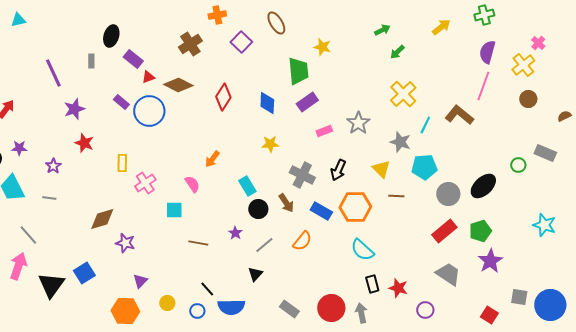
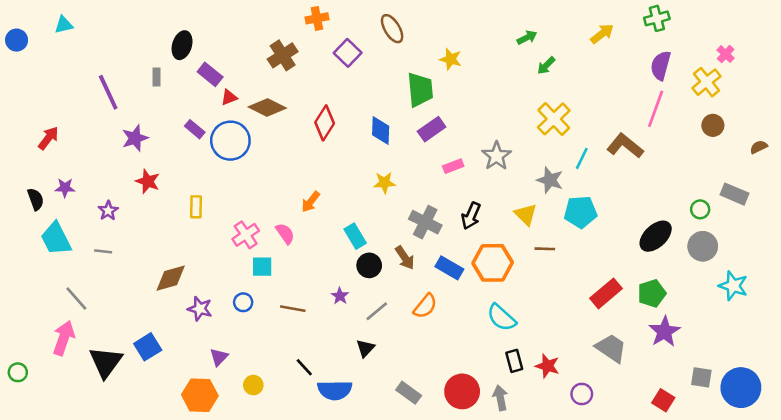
pink cross: (145, 183) -> (246, 235), moved
gray circle: (448, 194) -> (703, 246), moved
blue circle: (197, 311) -> (243, 302), moved

